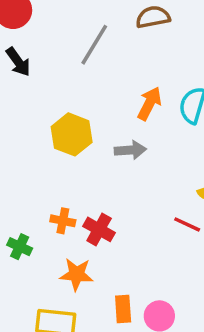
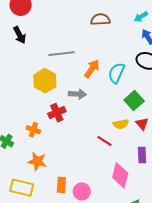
gray line: (94, 45) -> (62, 54), moved, turned 45
red cross: (99, 229) -> (57, 113), moved, turned 30

